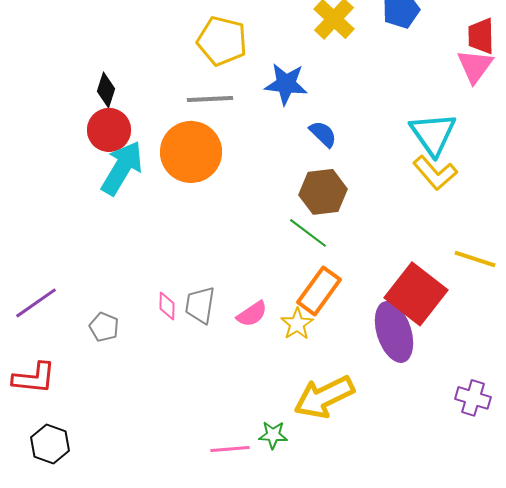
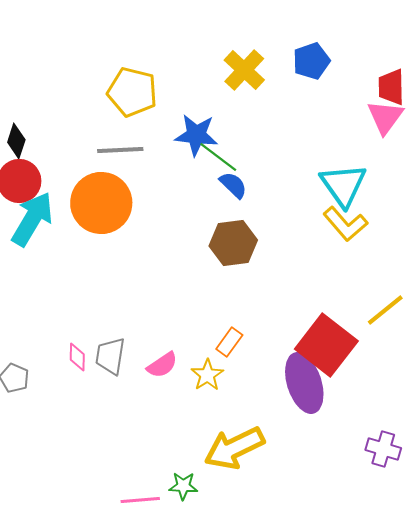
green line: (308, 233) -> (218, 157), moved
yellow line: (475, 259) -> (385, 310), turned -57
orange rectangle: (319, 291) -> (229, 342), size x0.6

